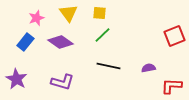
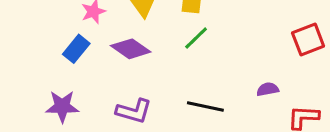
black line: (108, 66) -> (205, 106), moved
purple star: (16, 79) -> (62, 106), turned -30

